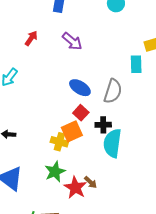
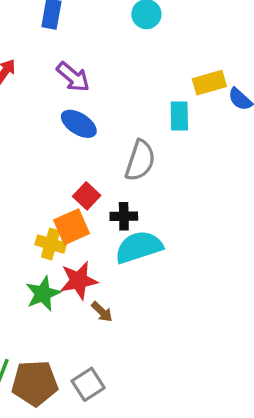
blue ellipse: (80, 88) -> (79, 124), moved
cyan semicircle: (112, 143) -> (139, 247), turned 64
red star: (75, 188) -> (79, 280), moved, turned 30

